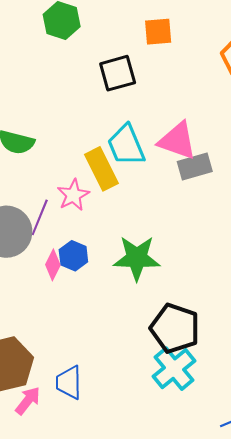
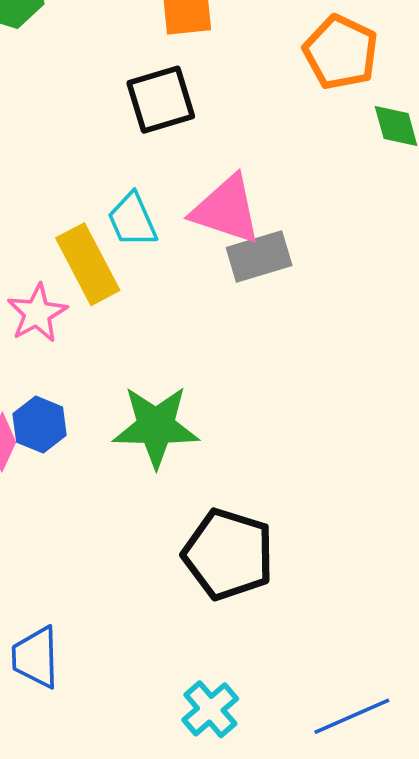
black square: (118, 73) -> (161, 100), moved
cyan trapezoid: (126, 145) -> (132, 220), size x0.7
cyan cross: (174, 369) -> (210, 709), moved, size x0.7

